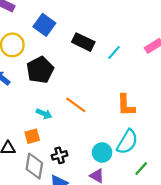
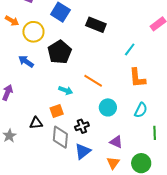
cyan line: (114, 52) -> (130, 49), moved
cyan semicircle: (127, 142) -> (141, 110), size x0.7
cyan circle: (102, 152) -> (108, 107), moved
green line: (141, 169) -> (155, 133), turned -40

